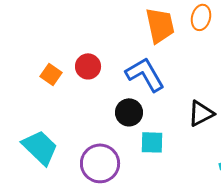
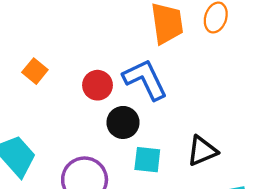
red circle: (88, 66) -> (98, 85), moved
black triangle: (201, 113) -> (202, 151), moved

